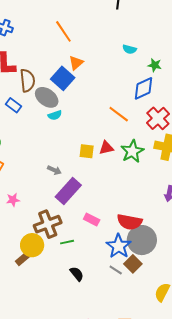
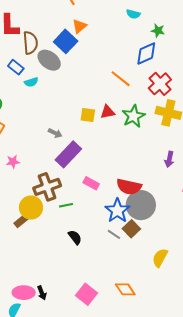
cyan semicircle: (55, 115) -> (31, 82), moved

